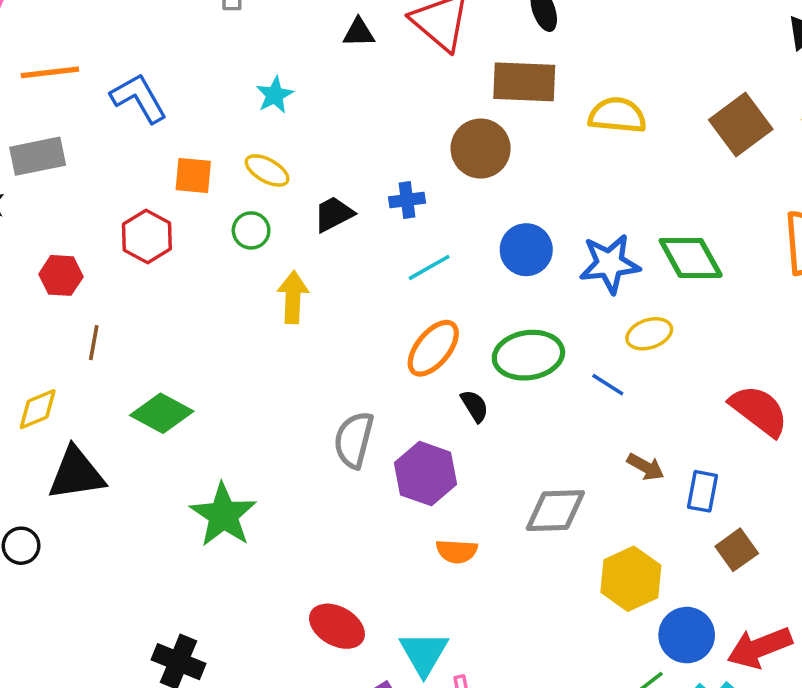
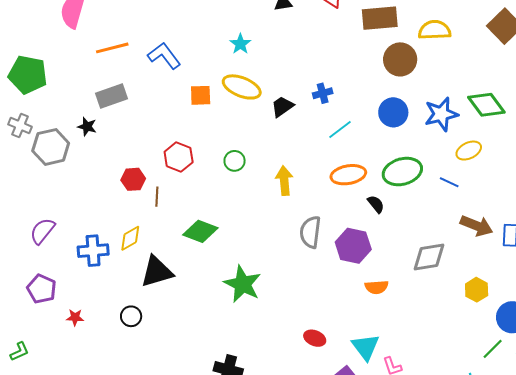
brown circle: (481, 149) -> (400, 59), moved
yellow ellipse: (267, 170) -> (242, 87), size x1.5
green circle: (251, 230) -> (235, 161), moved
red hexagon: (147, 236) -> (179, 157), moved
red hexagon: (61, 275) -> (133, 179), moved
yellow arrow: (293, 297) -> (284, 181), moved
orange ellipse: (433, 348) -> (348, 175), turned 48
brown arrow: (646, 467) -> (477, 226), size x1.5
yellow hexagon: (631, 579) -> (477, 290), size x0.7
red ellipse: (337, 626) -> (315, 338), size x0.7

